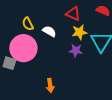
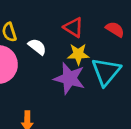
purple star: (76, 51) -> (69, 78), size x1.6

